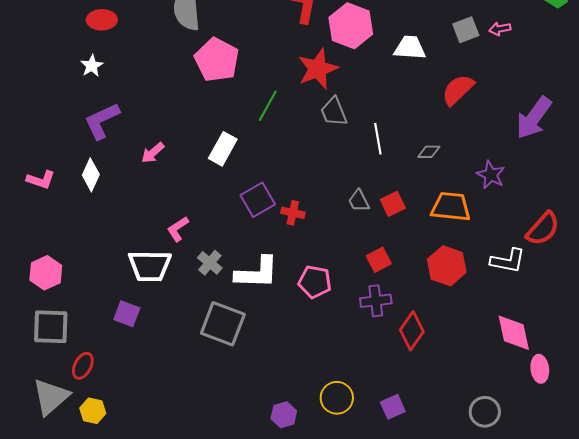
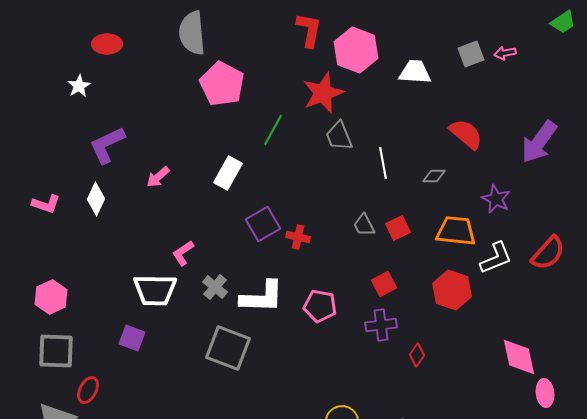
white star: (92, 66) -> (79, 86), moved
red semicircle: (458, 90) -> (466, 134), moved, turned 84
white L-shape: (508, 261) -> (496, 258), moved, turned -33
red diamond: (412, 331) -> (417, 355), size x0.6

